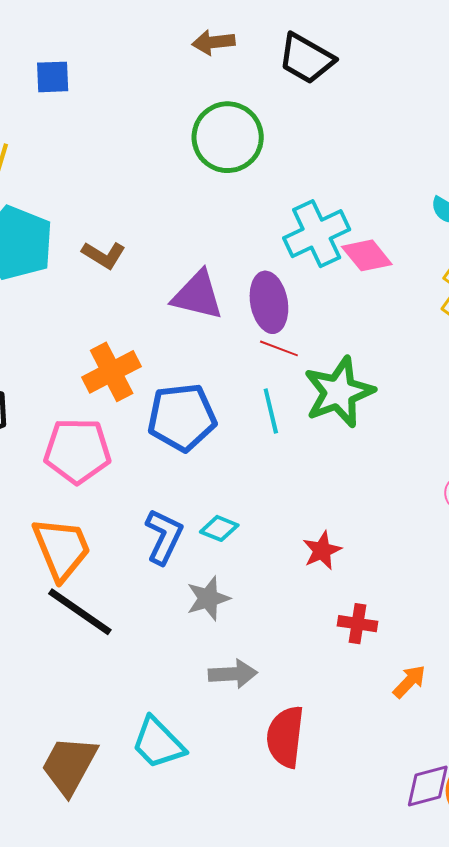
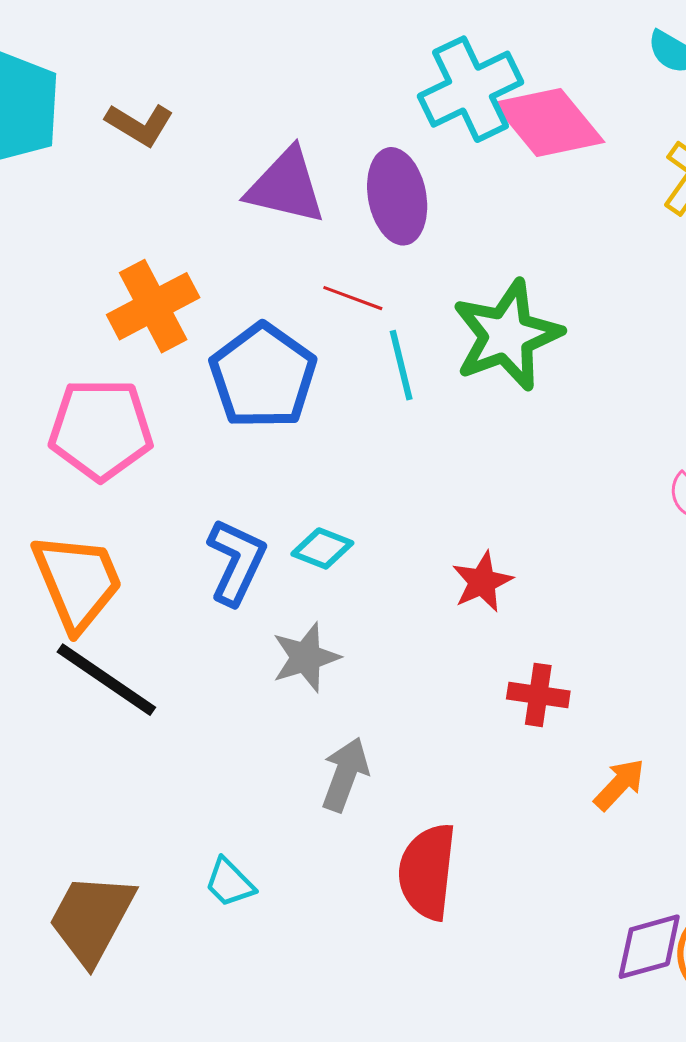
pink diamond: (367, 255) -> (549, 122), size x1.4
red line: (279, 348) -> (353, 298), moved
blue pentagon: (182, 417) -> (263, 376), turned -30
gray arrow: (233, 674) -> (345, 774), turned -66
cyan trapezoid: (158, 743) -> (230, 883), size x0.6

